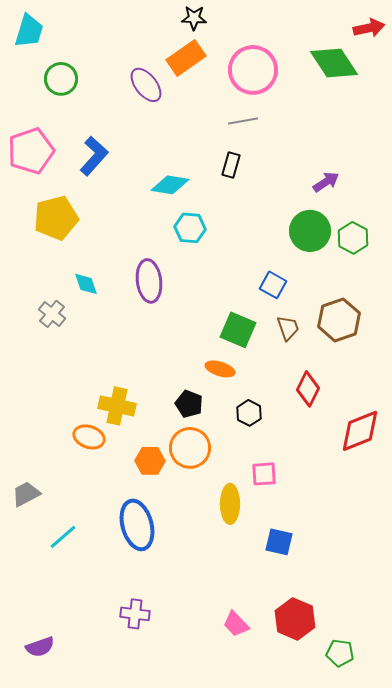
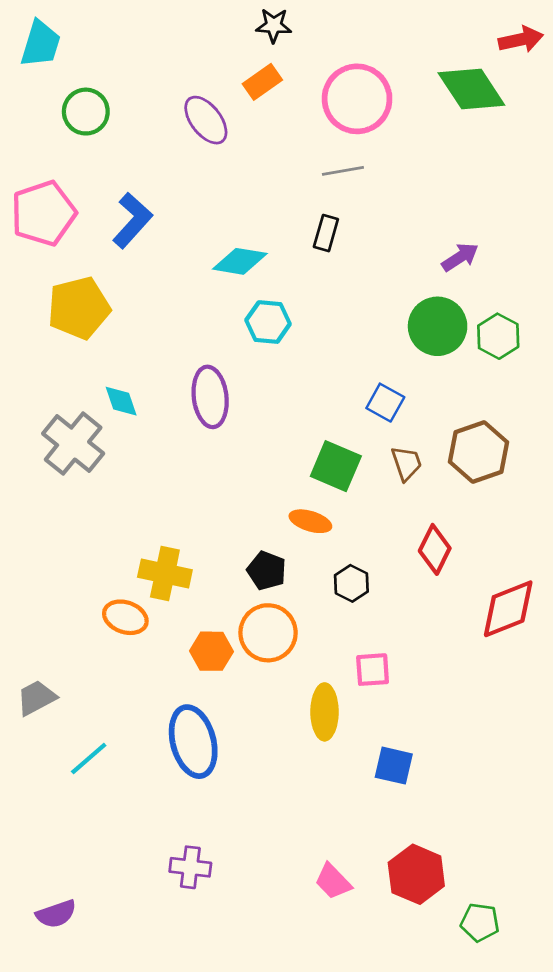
orange rectangle: (186, 58) -> (262, 82), size x0.7
gray cross: (52, 314) -> (73, 444), size x1.6

